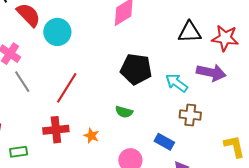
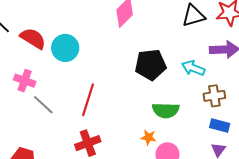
green semicircle: (124, 112) -> (166, 110), moved, size x1.5
orange star: (91, 136) -> (149, 137), moved
blue rectangle: (164, 142) -> (220, 125), moved

